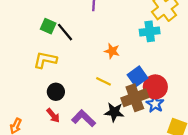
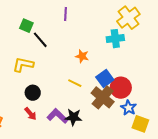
green square: (48, 26) -> (26, 26), moved
brown cross: (135, 98) -> (103, 97), turned -30
blue star: (155, 104) -> (129, 108), moved
black star: (114, 112) -> (73, 117), moved

